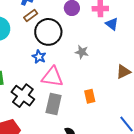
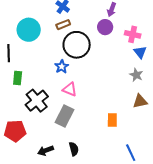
gray star: (82, 52) -> (136, 75), moved
pink triangle: (52, 77) -> (70, 89), size x0.7
orange rectangle: (90, 96) -> (112, 120), moved

